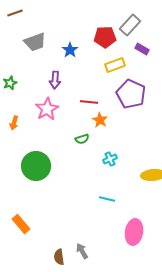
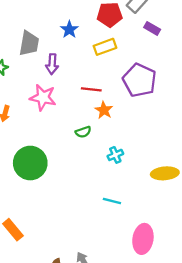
gray trapezoid: (35, 42) -> (29, 43), moved, turned -60
yellow rectangle: (115, 65) -> (105, 47), moved
pink star: (47, 109) -> (43, 97), turned -30

